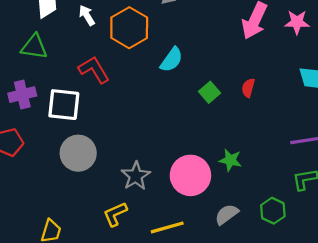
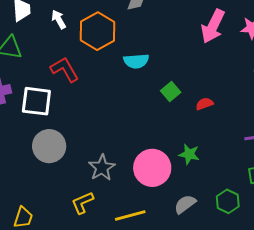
cyan semicircle: (172, 60) -> (136, 61), turned 50
red semicircle: (248, 88) -> (204, 104), moved, turned 54

